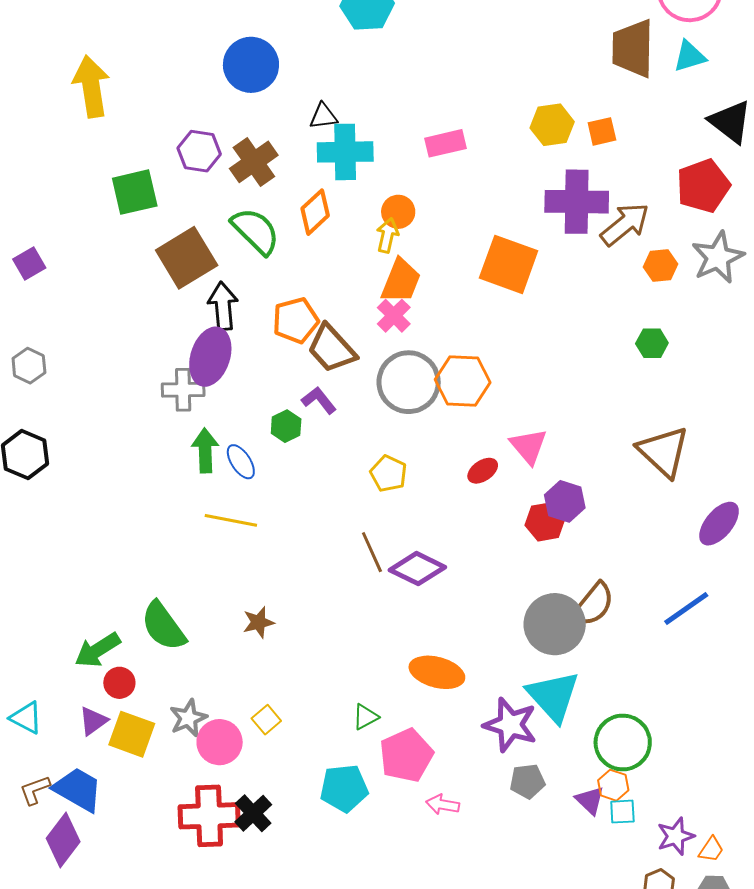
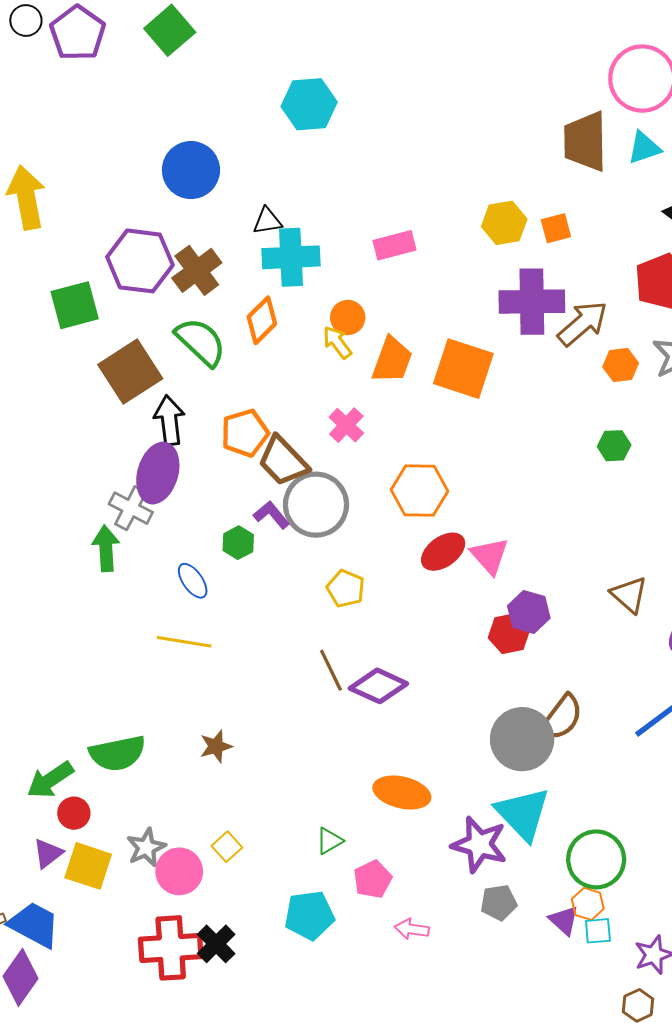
purple hexagon: (199, 151) -> (140, 261), size x1.5
yellow arrow: (387, 235) -> (337, 342), turned -48
orange trapezoid: (401, 281) -> (392, 360), moved
gray circle: (409, 382) -> (316, 505), moved
gray cross: (183, 390) -> (131, 508), turned 30
green arrow: (205, 450) -> (106, 548), moved
brown triangle: (663, 452) -> (629, 595), moved, size x0.7
red ellipse: (483, 471) -> (443, 552), moved, size x1.4
green semicircle: (163, 626) -> (118, 753), turned -64
pink pentagon: (406, 755) -> (373, 879), size x0.7

